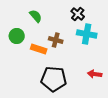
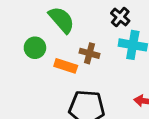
green semicircle: (36, 16) -> (62, 20), size x1.5

